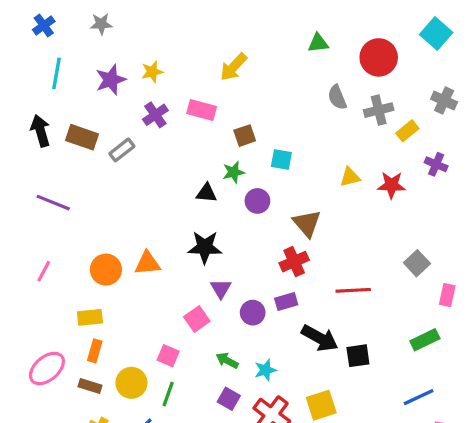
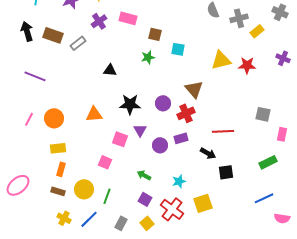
brown square: (245, 136) -> (155, 34), turned 32
purple cross: (436, 164) -> (283, 58), moved
yellow triangle: (350, 177) -> (221, 60), size x1.5
black triangle: (206, 193) -> (110, 70), moved
purple circle: (257, 201) -> (163, 103), moved
gray square: (417, 263) -> (263, 114), turned -35
orange circle: (106, 270) -> (54, 118), moved
pink square: (197, 319) -> (120, 139), moved, turned -35
black arrow: (320, 338) -> (208, 153), moved, size x0.7
pink square: (168, 356) -> (105, 162), moved
pink ellipse: (47, 368) -> (18, 185), moved
cyan star: (265, 370) -> (179, 181), moved

